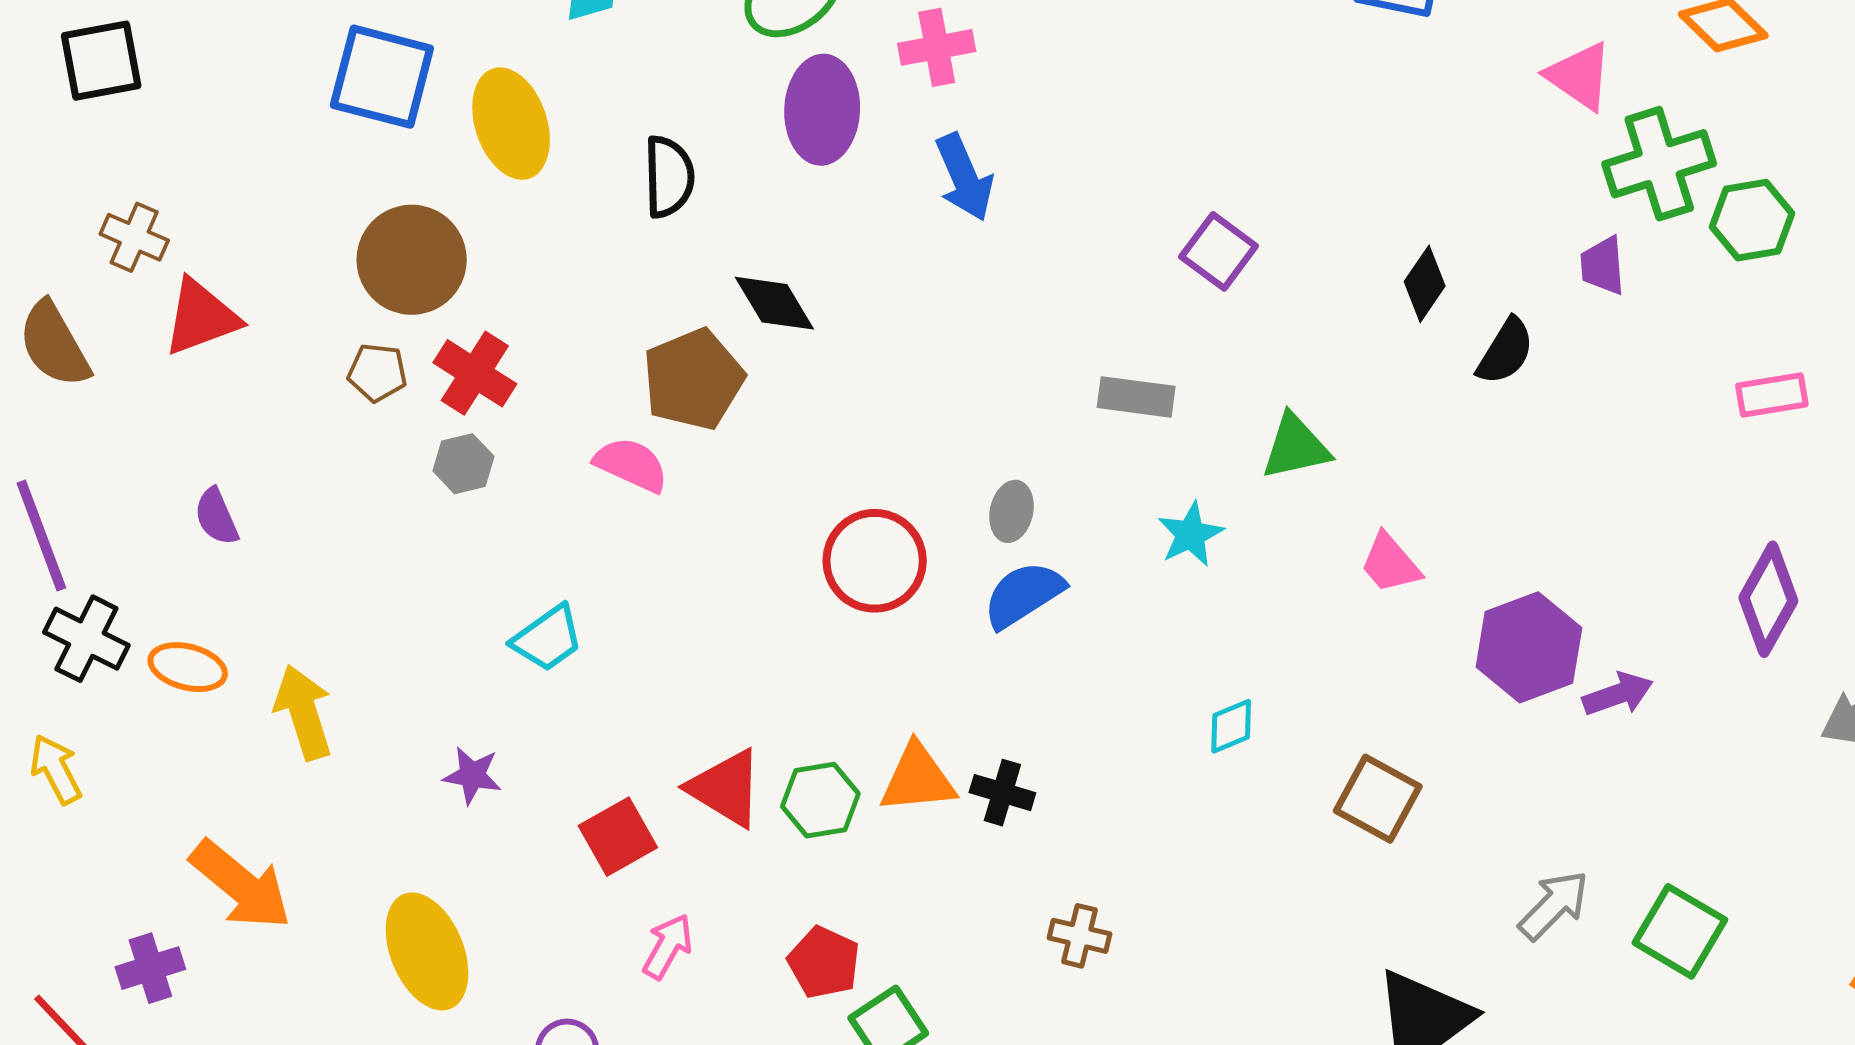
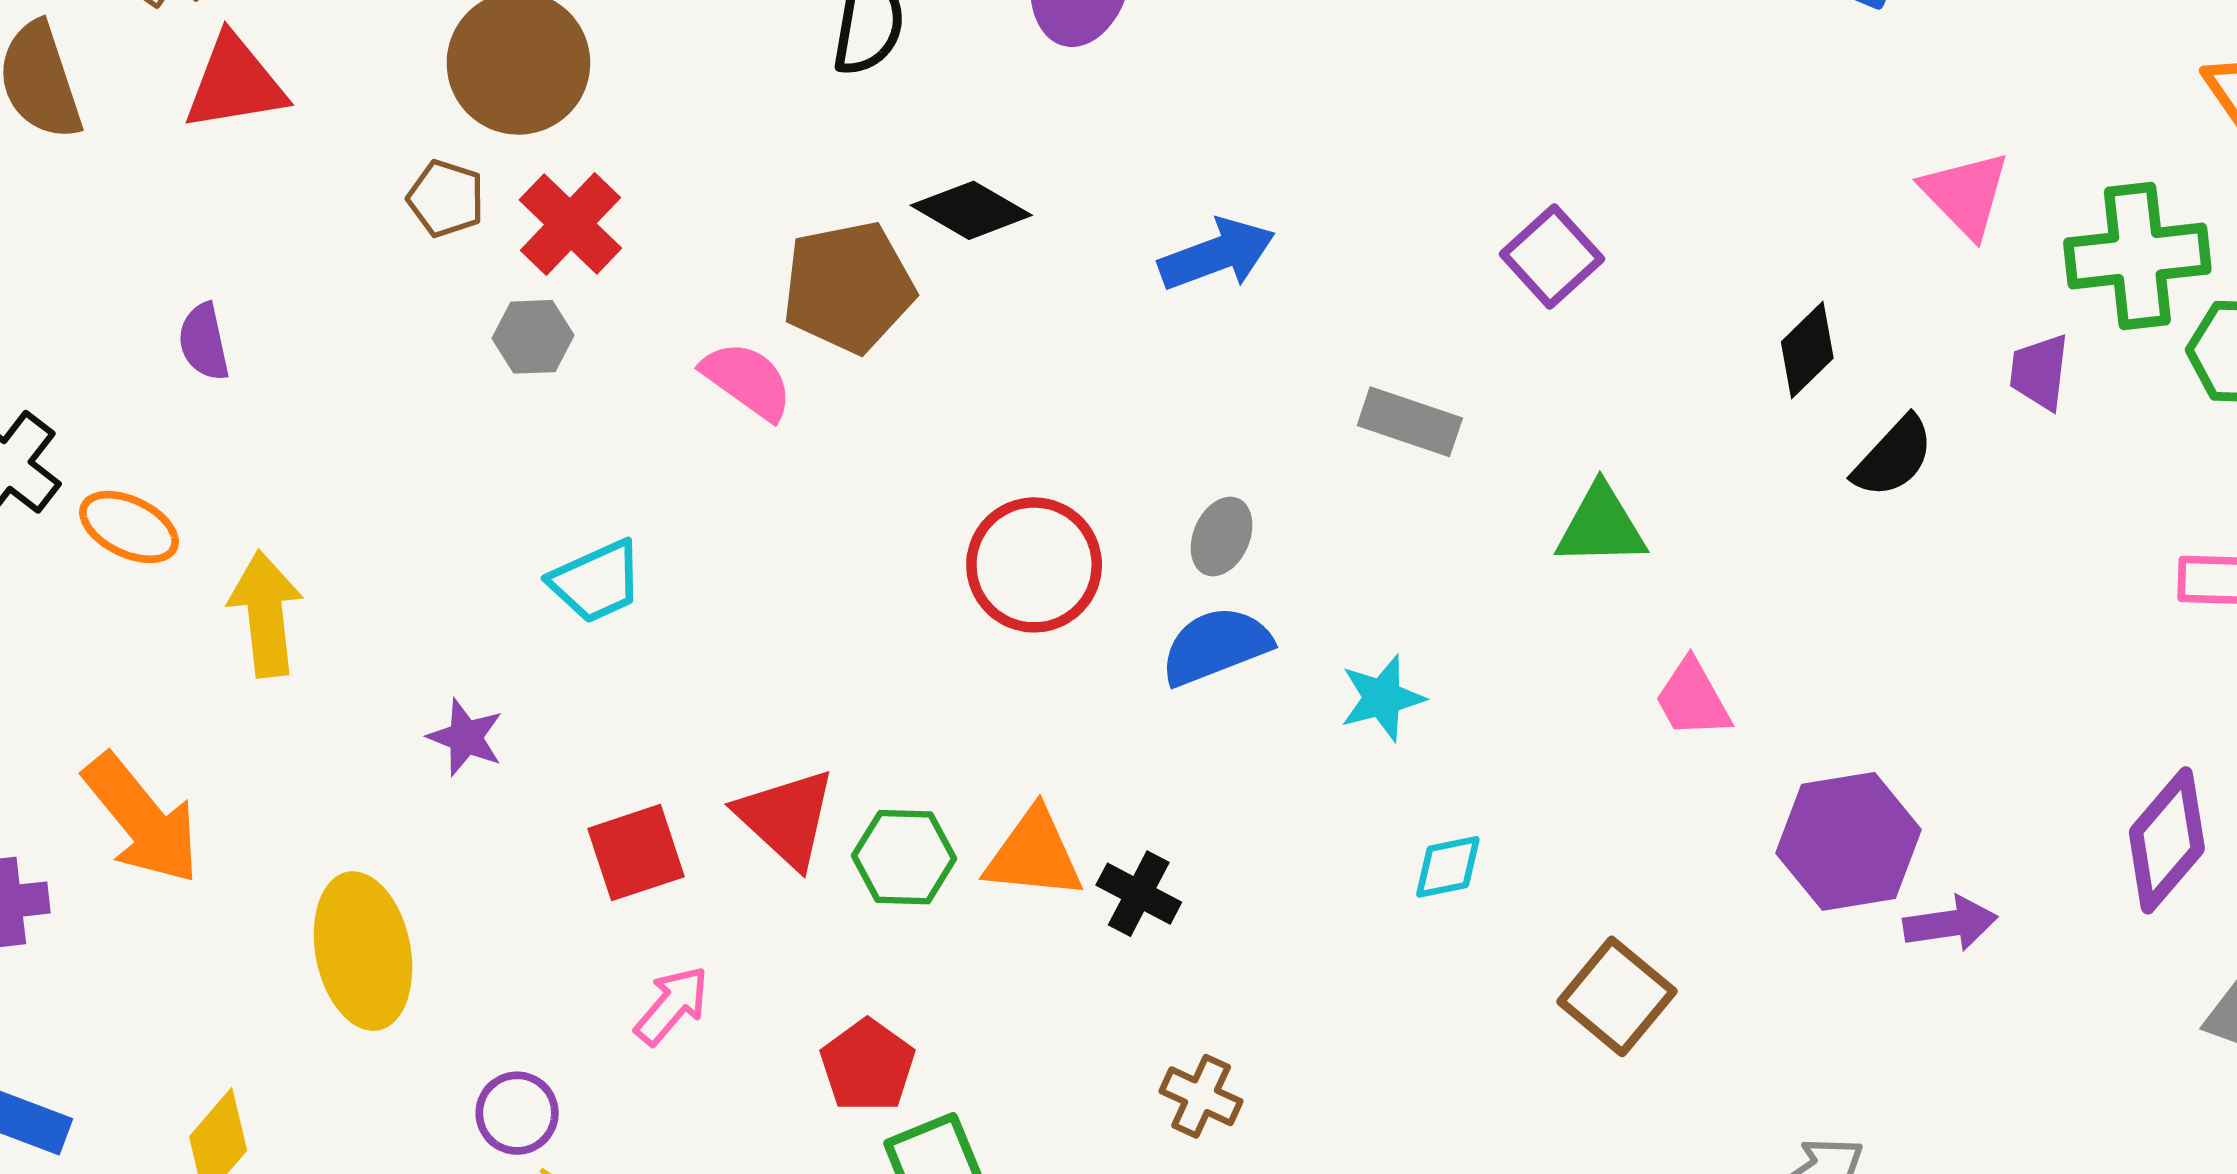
pink triangle: (1579, 76) -> (1965, 194), moved
blue arrow: (964, 177) -> (1217, 254), moved, turned -98
black diamond: (774, 303) -> (971, 210), turned -40
cyan star: (1191, 534) -> (1382, 698), moved

